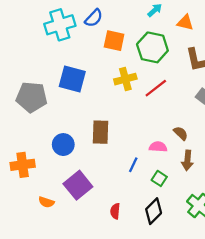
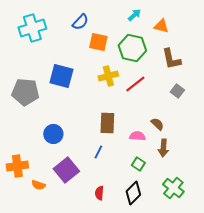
cyan cross: (60, 25) -> (32, 28), moved
brown rectangle: (101, 132) -> (107, 123), moved
orange cross: (23, 165) -> (17, 166), moved
blue line: (133, 165) -> (98, 152), moved

